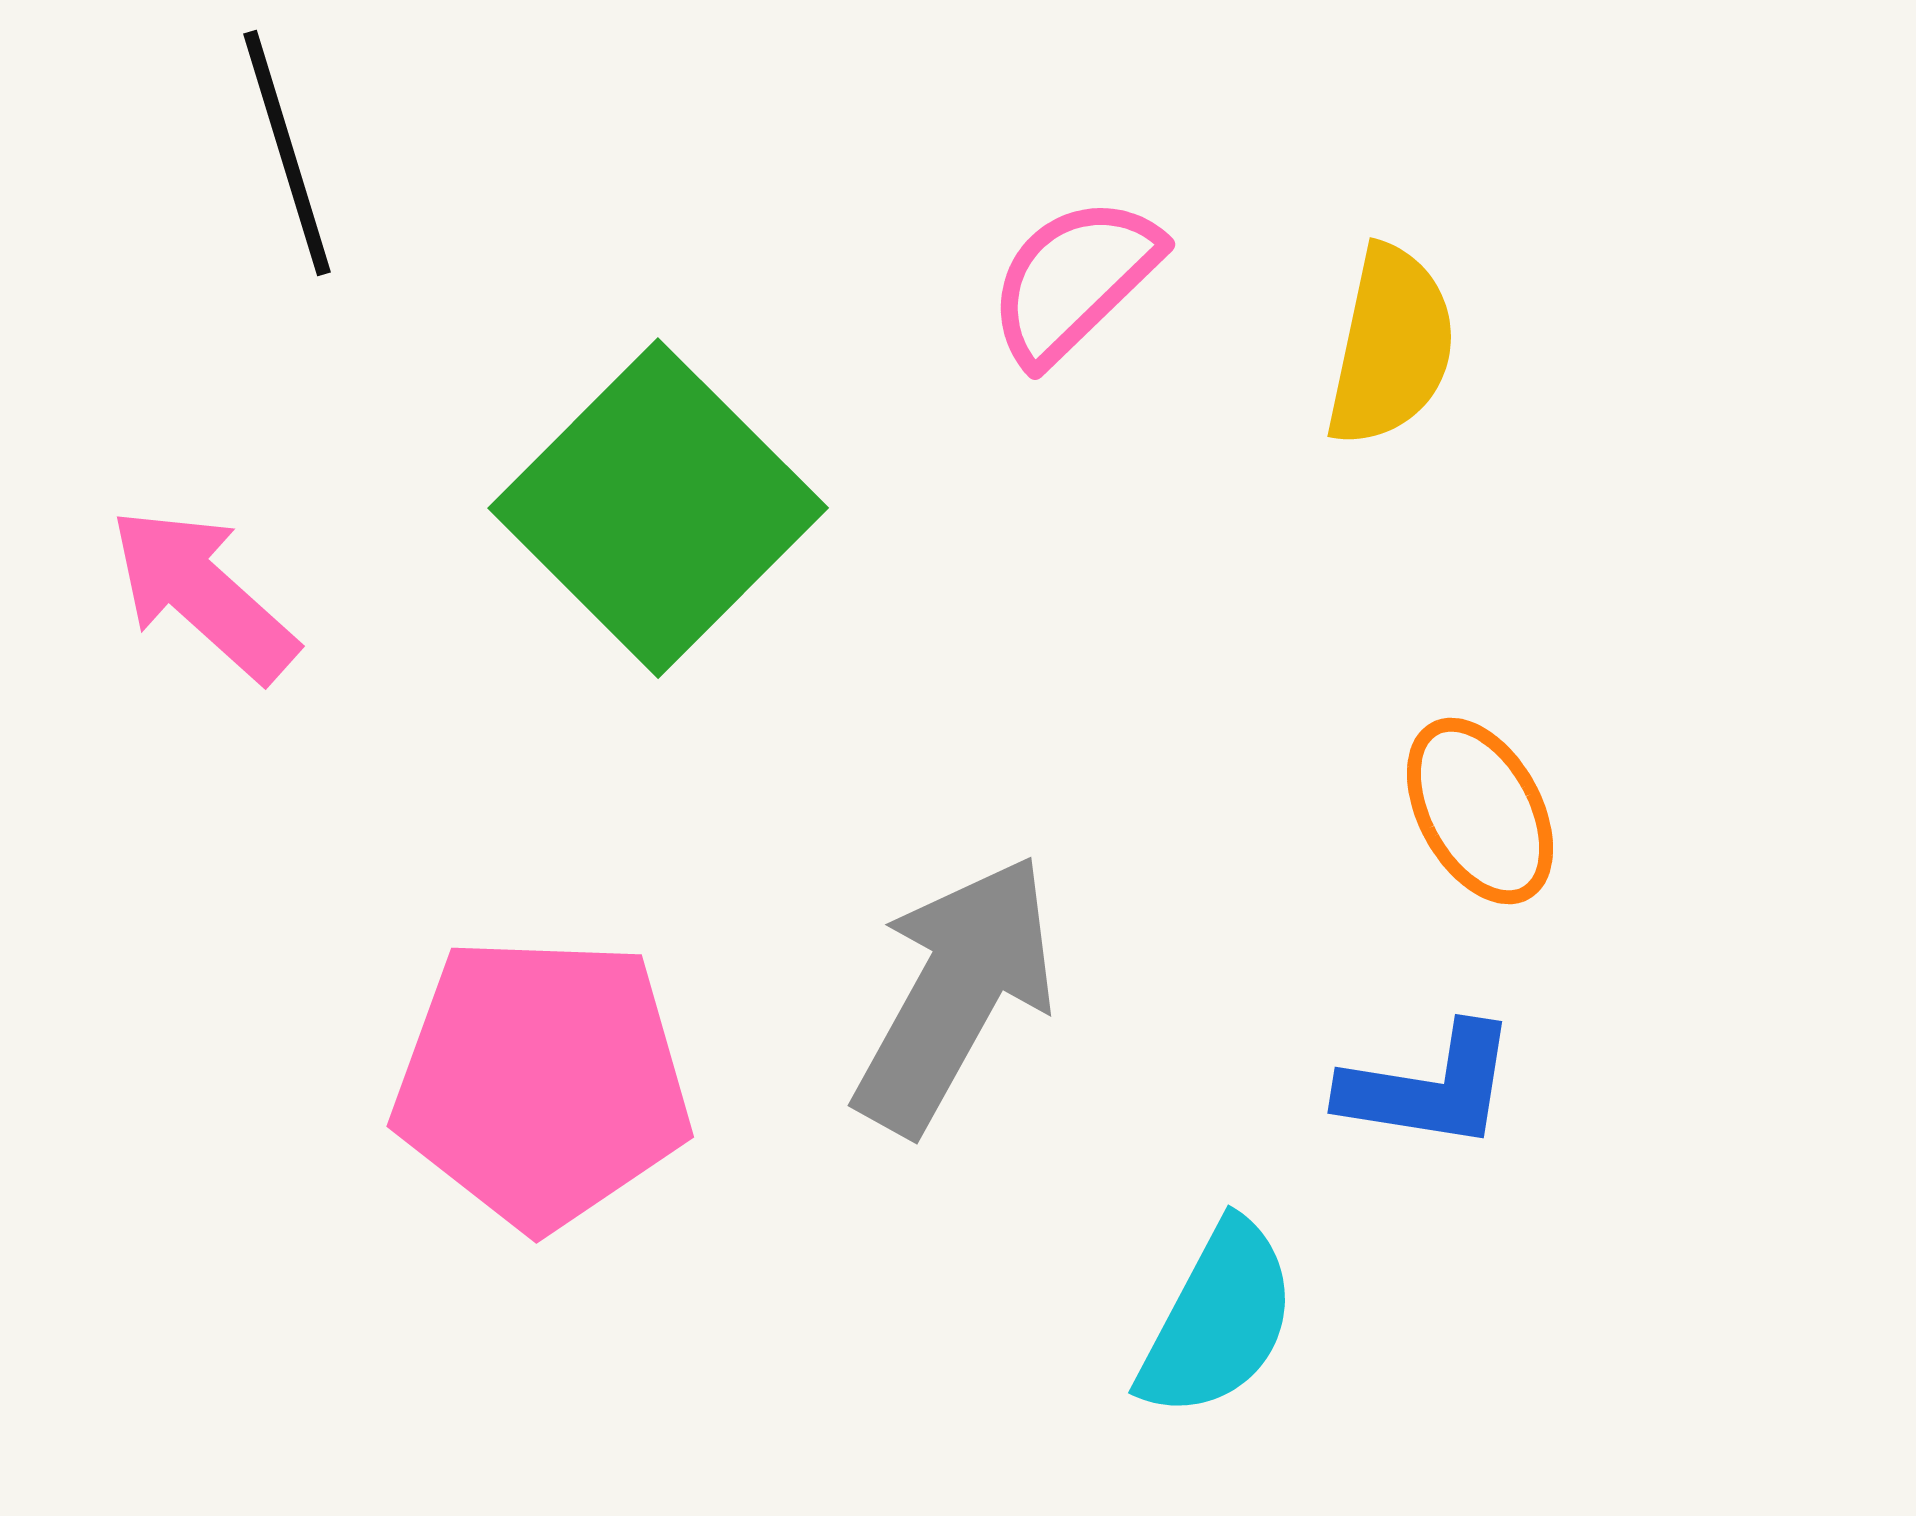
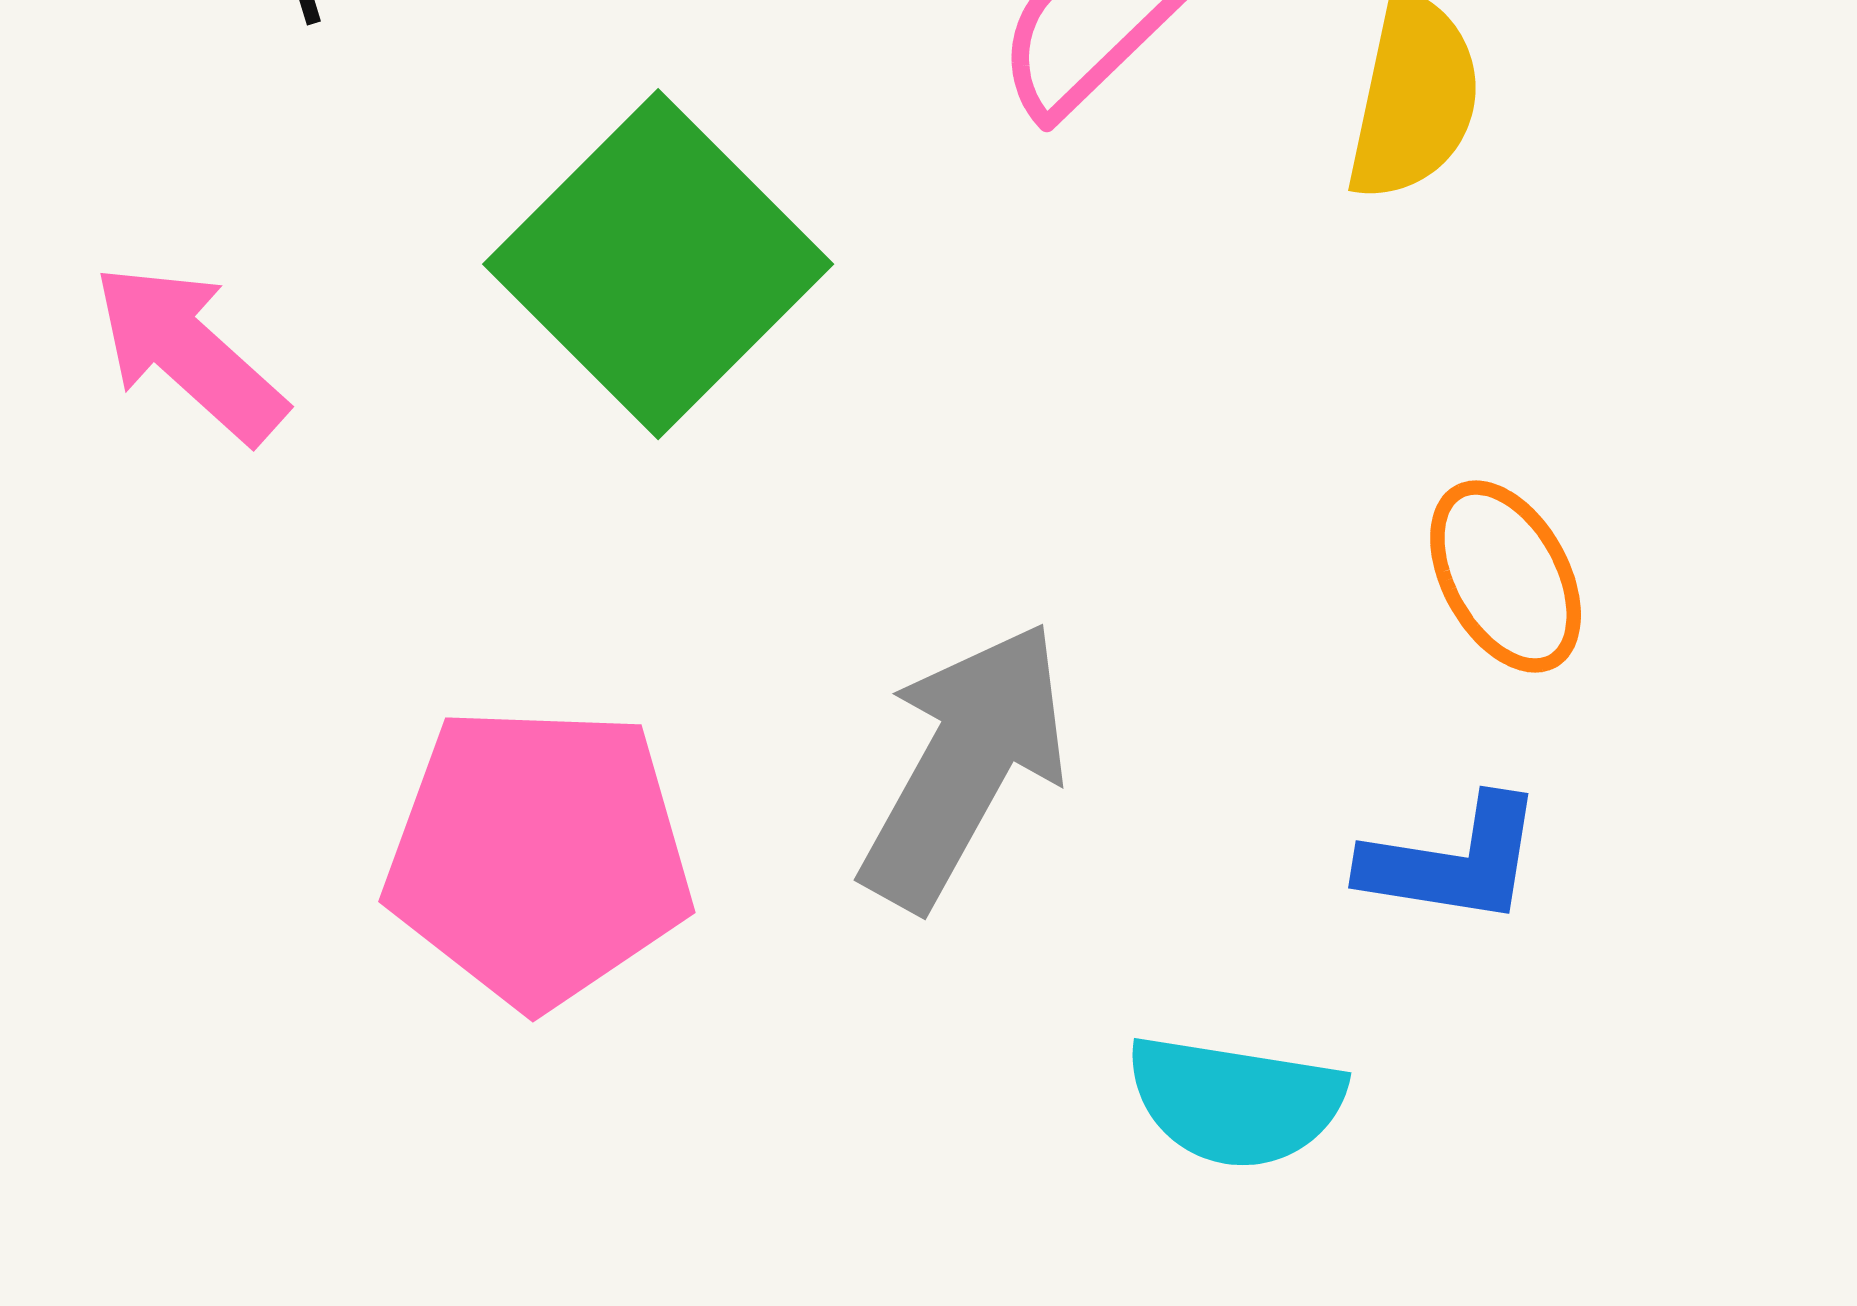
cyan semicircle: (1218, 1320) -> (1235, 1101), turned 71

